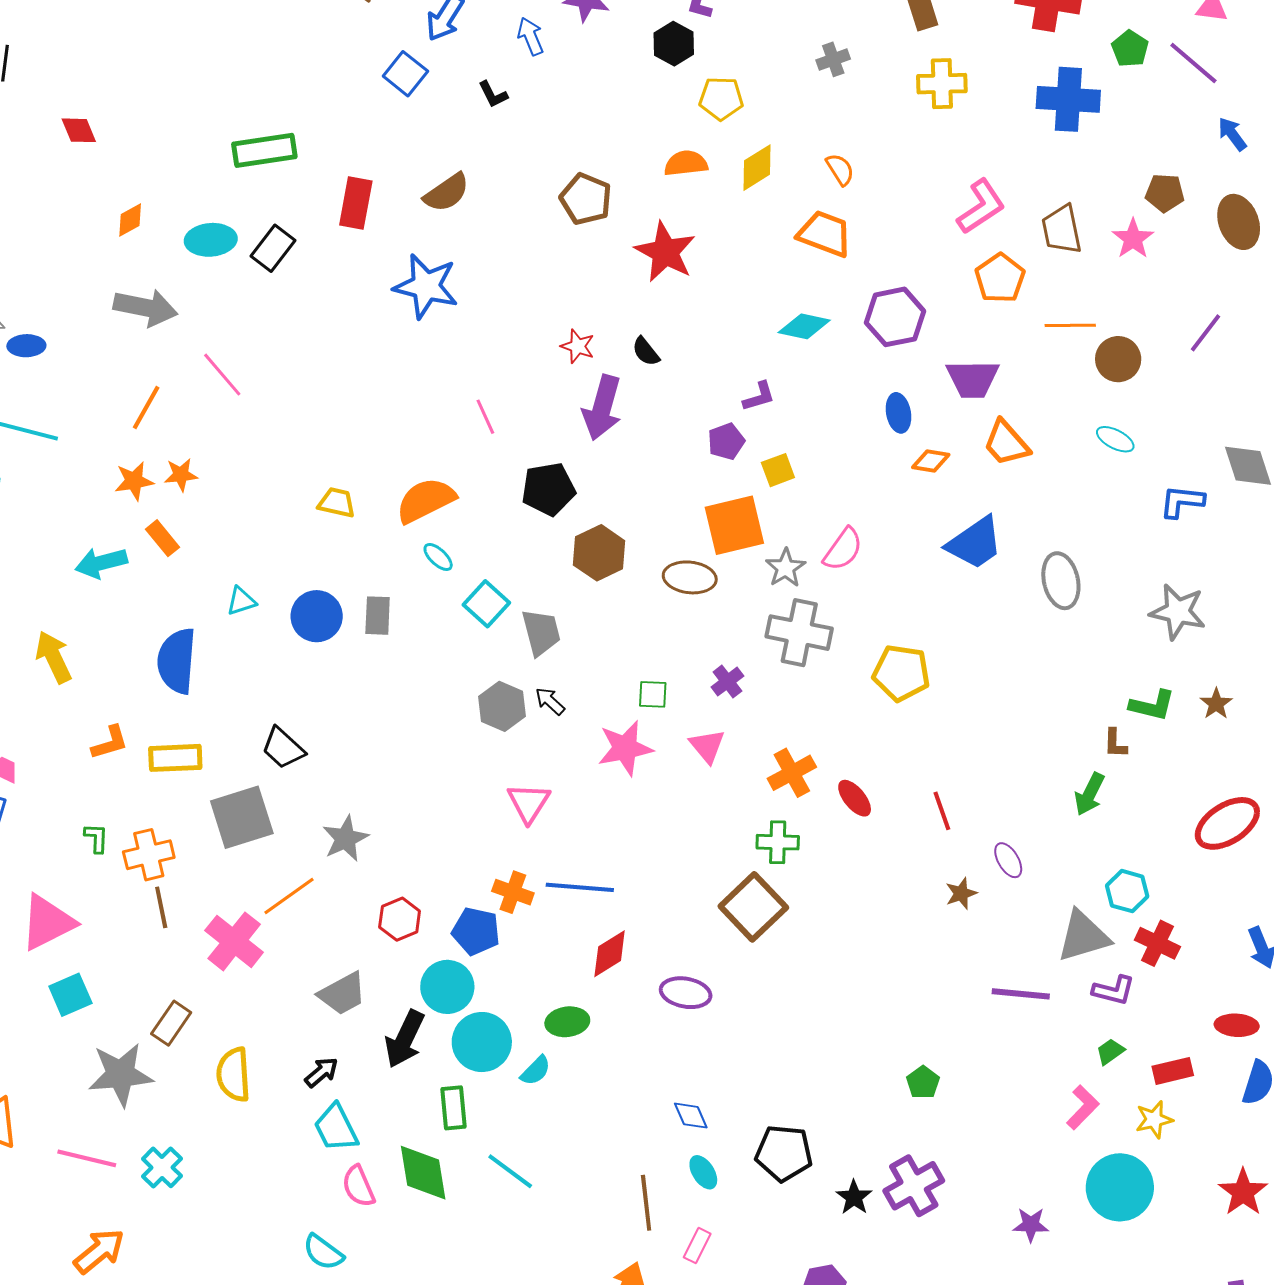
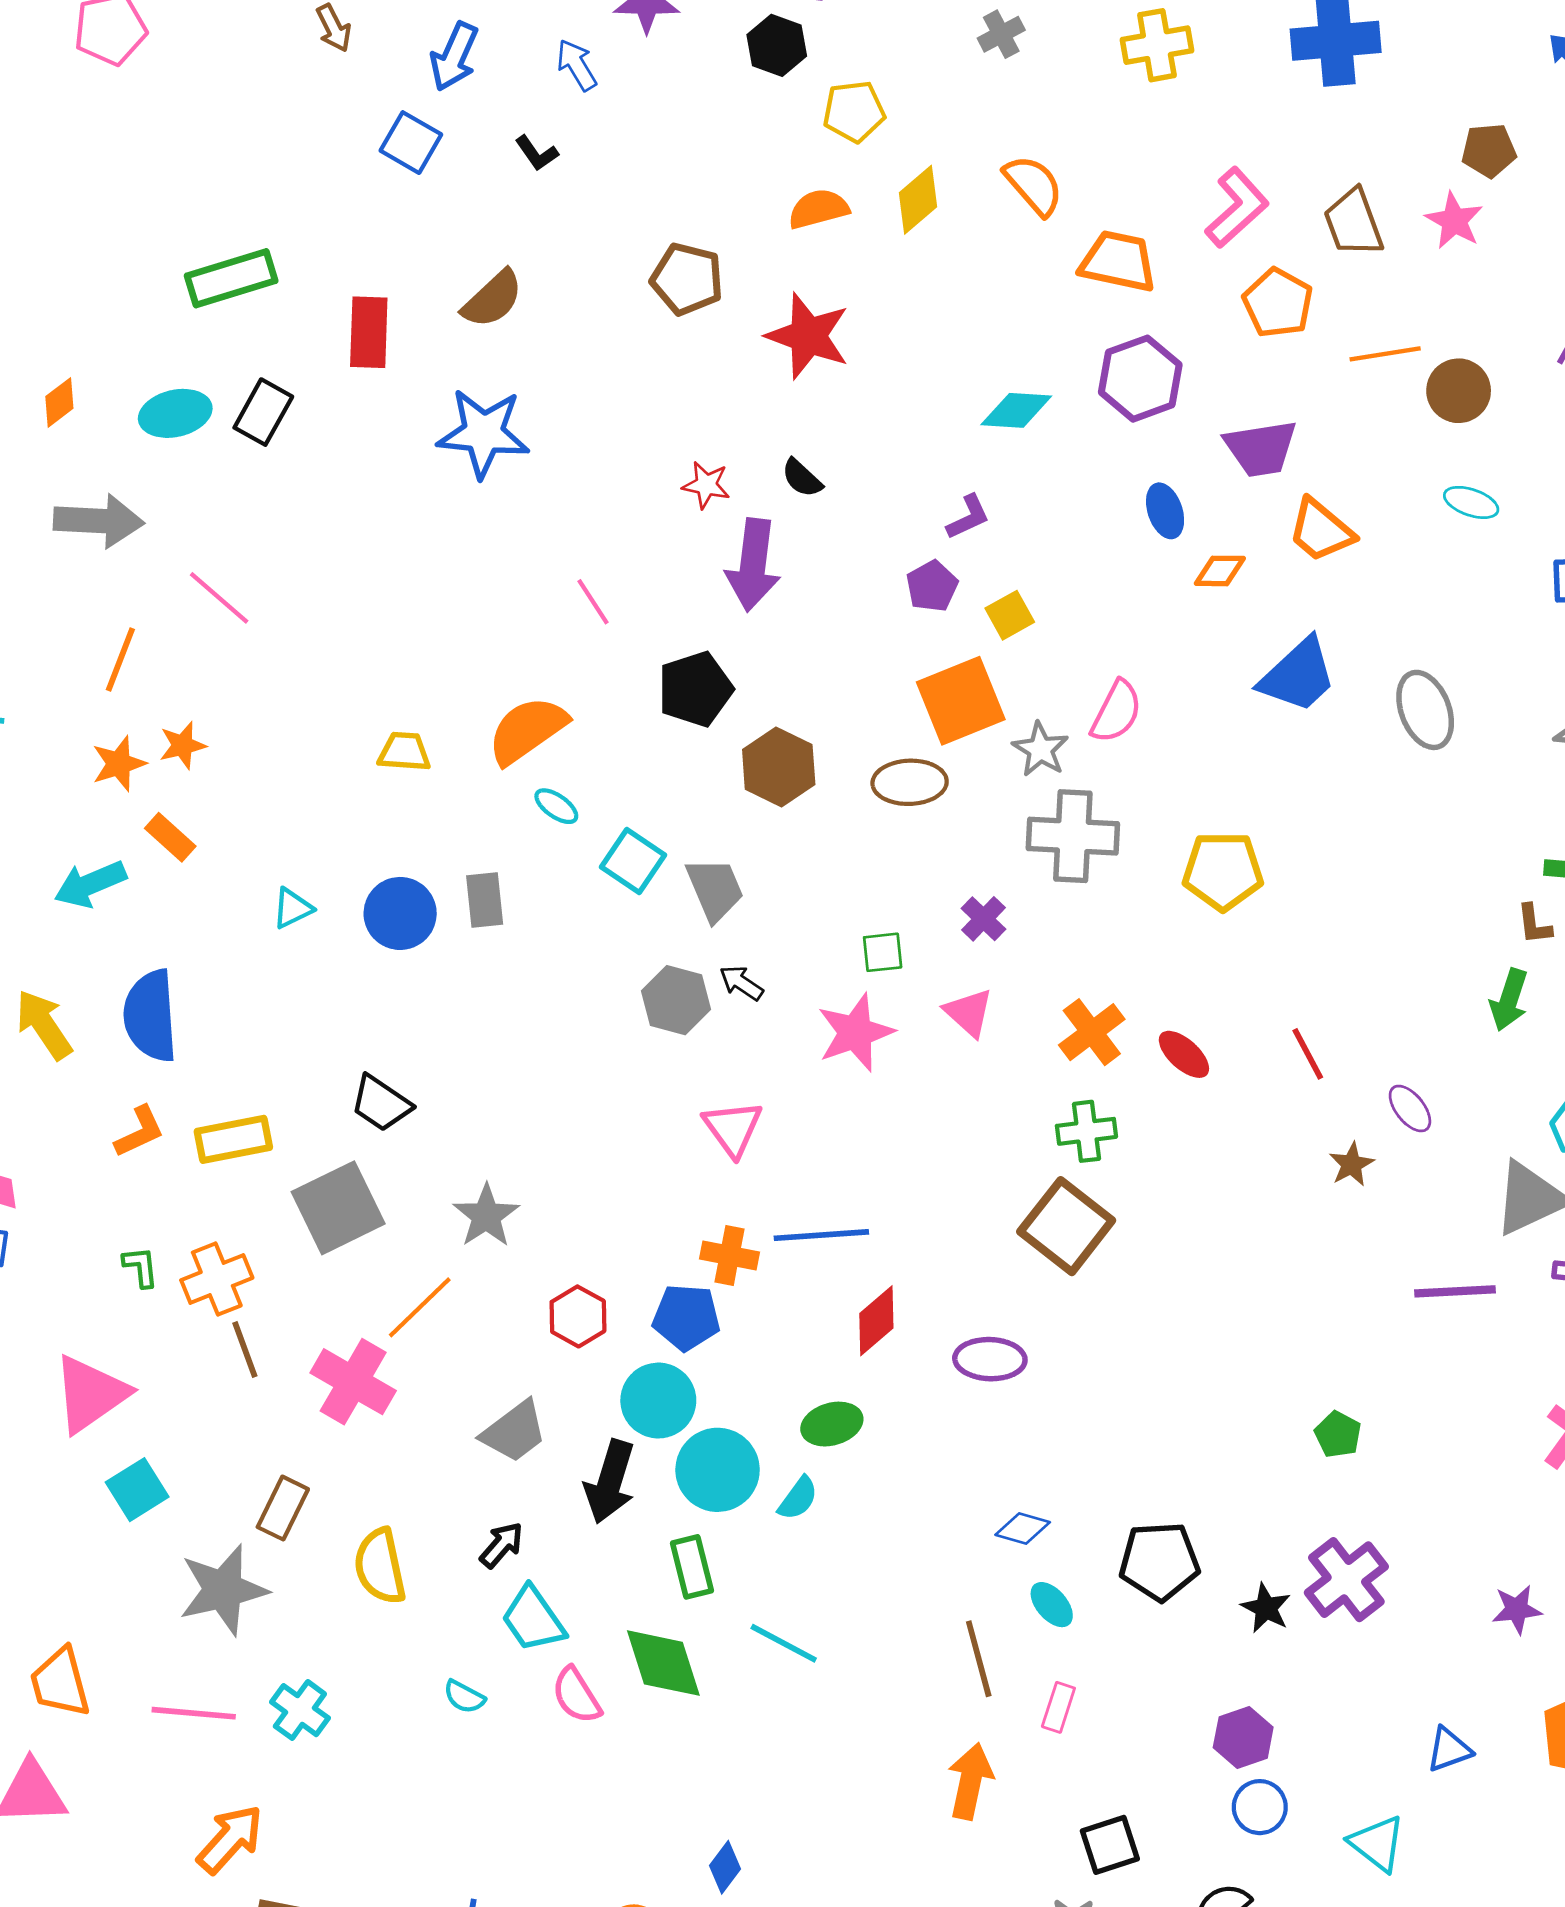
orange semicircle: (840, 169) -> (1034, 185), size x1.4
orange trapezoid: (825, 234) -> (1118, 261), moved
blue semicircle: (177, 661) -> (150, 1016), moved
blue diamond: (691, 1116) -> (1023, 1529), turned -42
cyan semicircle: (323, 1252) -> (464, 1697), moved, size x0.7

